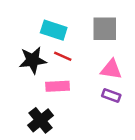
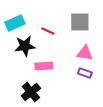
cyan rectangle: (54, 30) -> (15, 23), moved, turned -42
red line: (63, 56) -> (48, 31), moved

